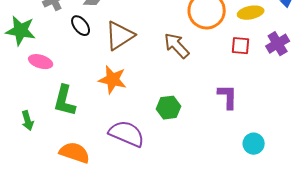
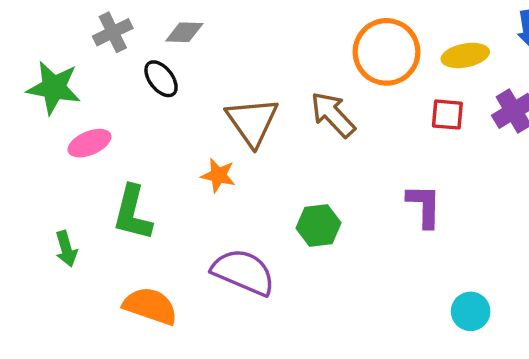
brown triangle: (120, 36) -> (252, 122), moved, turned -32
pink ellipse: (41, 62) -> (89, 143), turned -40
orange star: (113, 80) -> (218, 175), size x0.7
cyan circle: (254, 144) -> (471, 311), moved

